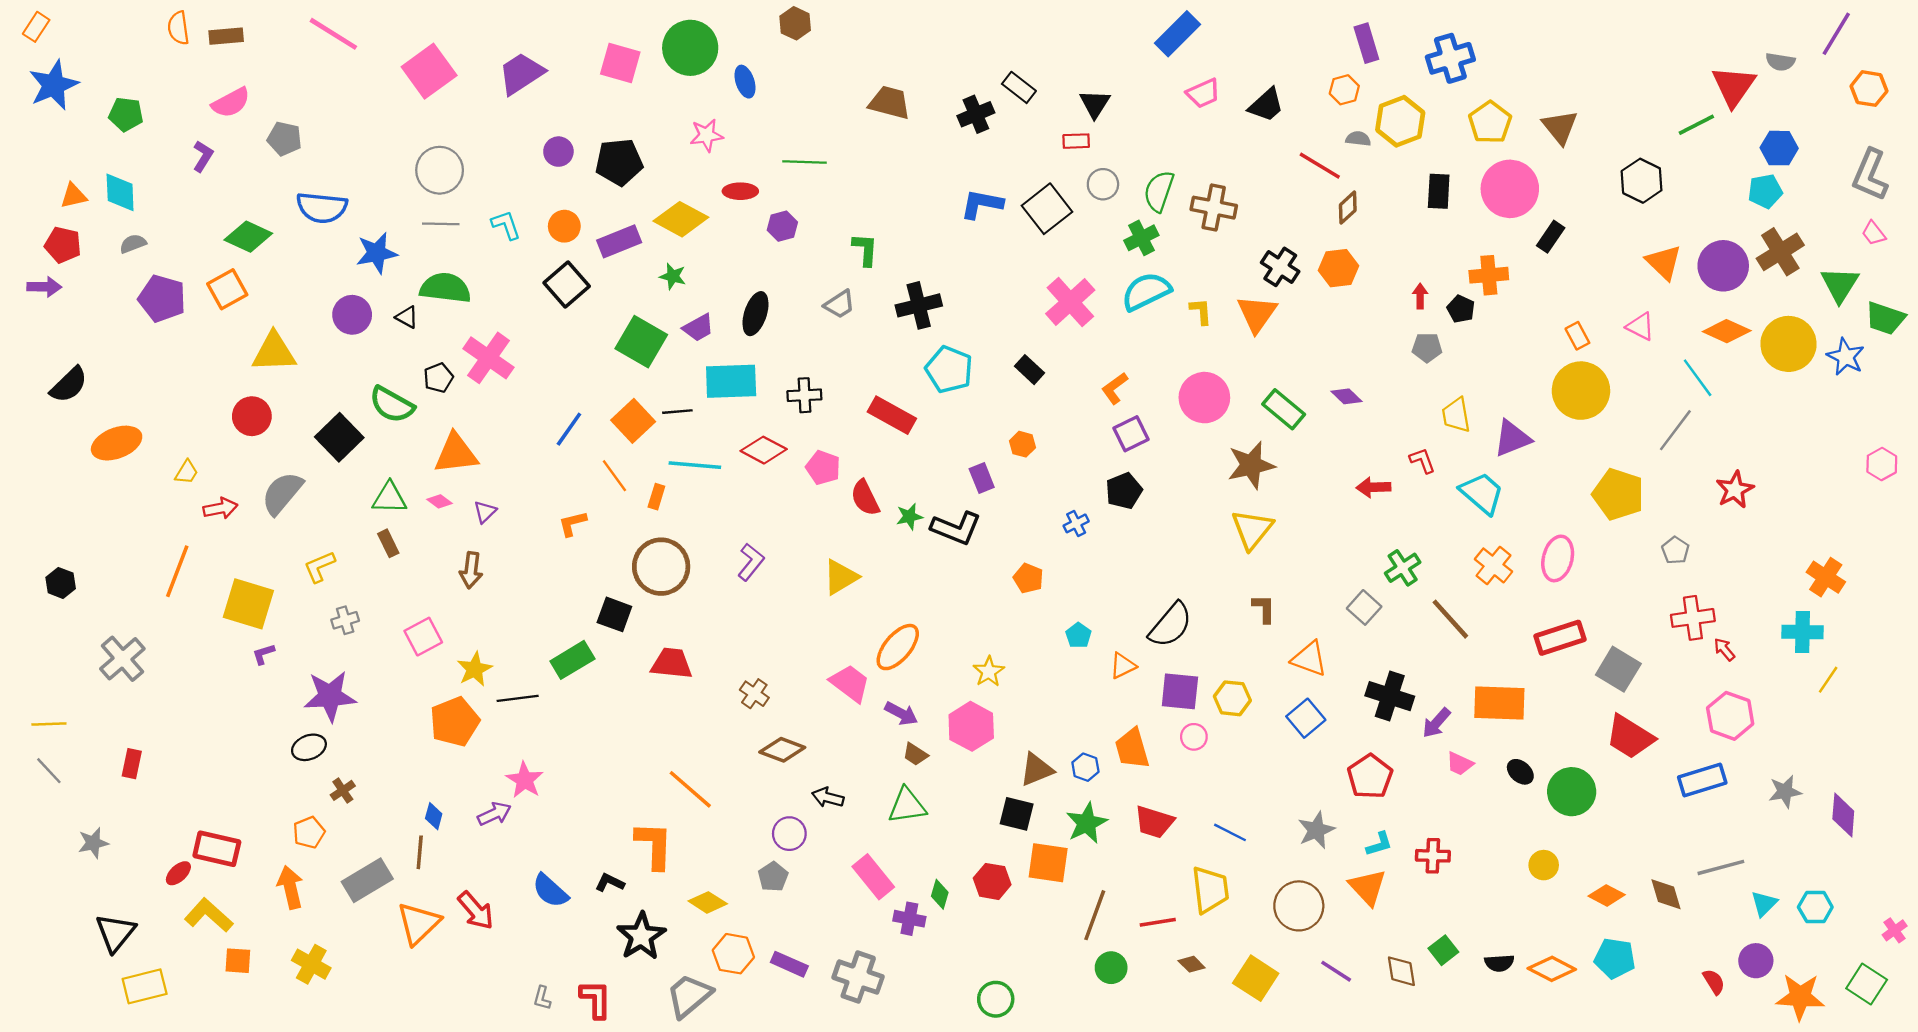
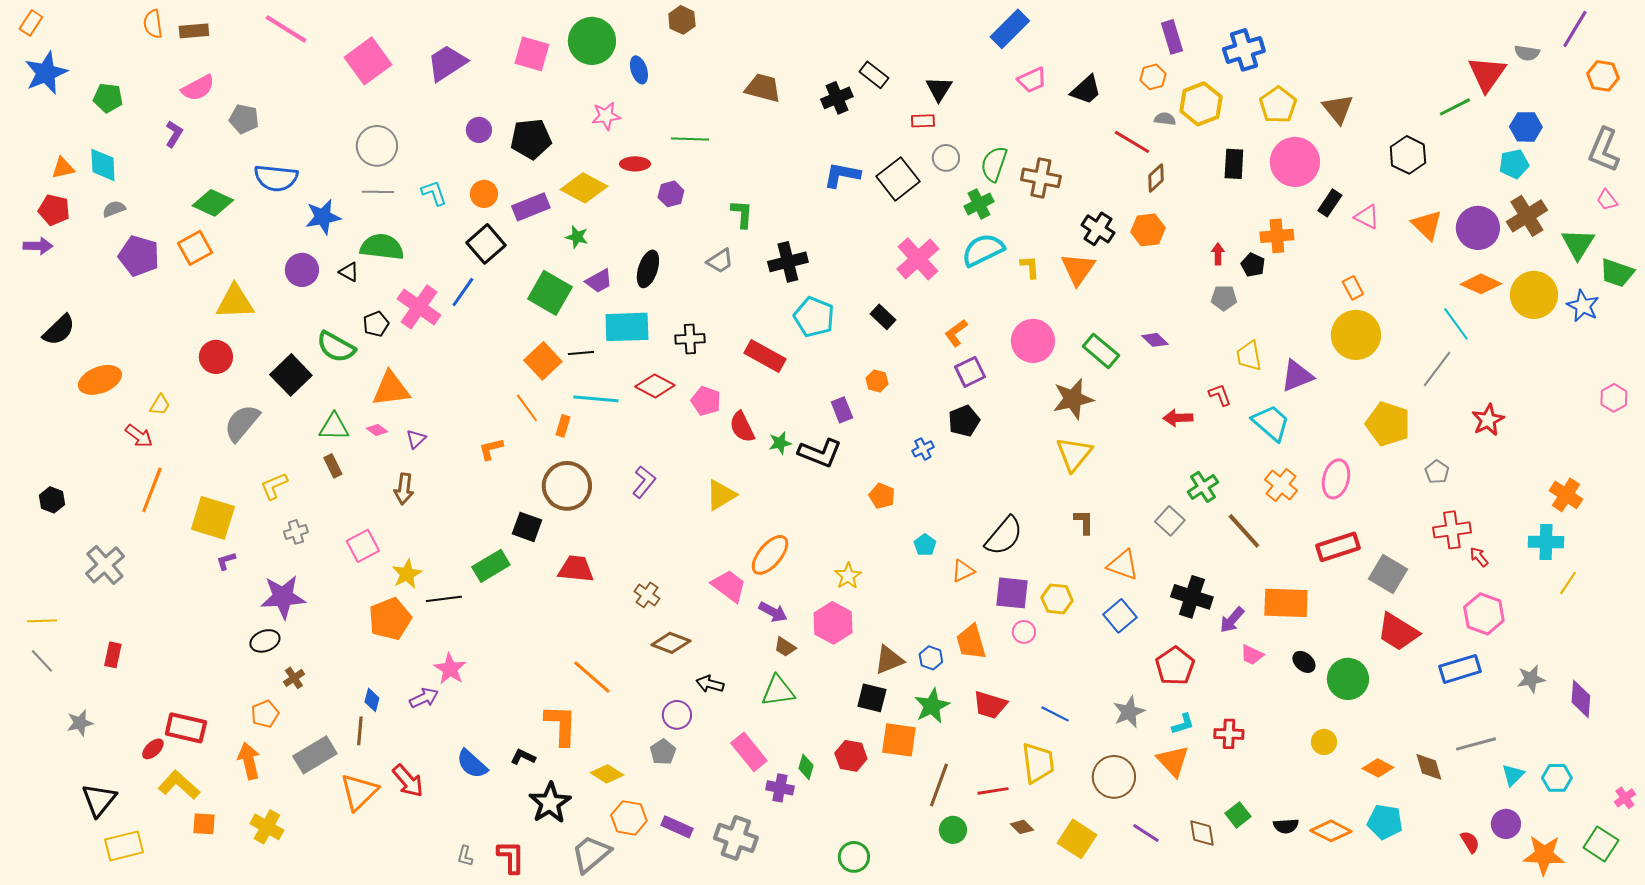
pink triangle: (1640, 326) -> (1367, 217), moved
blue line: (569, 429) -> (463, 292), moved
red arrow: (220, 508) -> (139, 436), moved, turned 48

